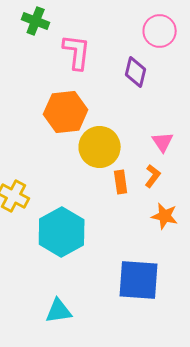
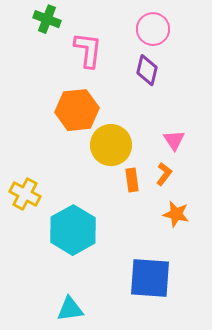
pink circle: (160, 31) -> (153, 29), moved

